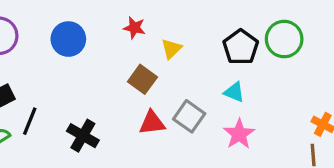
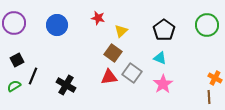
green circle: (284, 39) -> (207, 25), moved
brown square: (142, 79) -> (113, 53), moved

